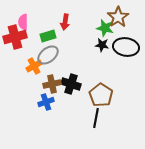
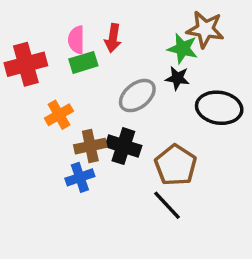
brown star: (118, 17) -> (205, 29), turned -30
pink semicircle: (23, 22) -> (76, 40), moved
black ellipse: (126, 47) -> (219, 108), moved
gray ellipse: (48, 55) -> (137, 96), moved
black line: (96, 118) -> (167, 205), turned -54

